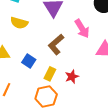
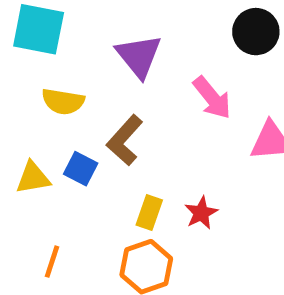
brown L-shape: (56, 44) -> (125, 140), moved
blue square: (29, 61) -> (81, 169), moved

